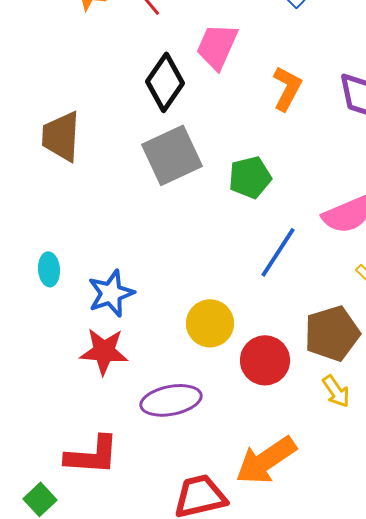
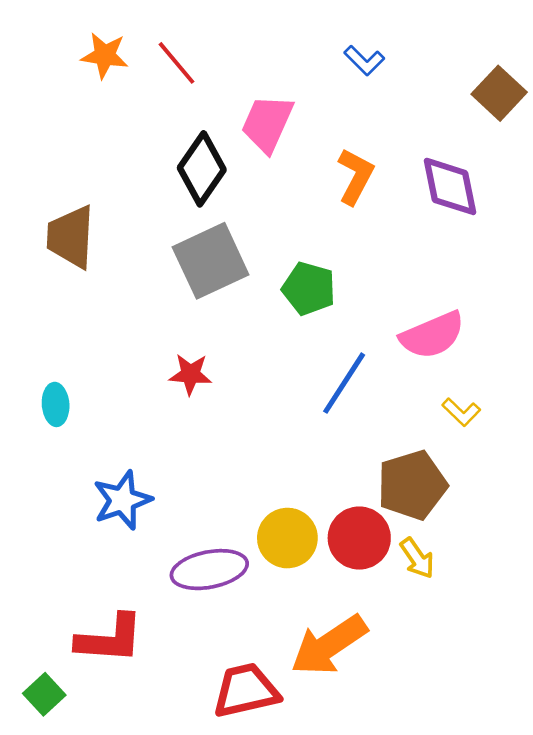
green pentagon: (250, 177) -> (309, 289), turned 30
blue star: (111, 293) -> (122, 500), moved
yellow circle: (210, 323) -> (287, 538), moved
red star: (104, 351) -> (190, 374), moved, size x0.7
red circle: (265, 360) -> (359, 538), moved

